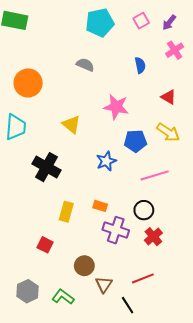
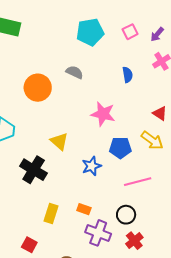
orange circle: (28, 83) -> (38, 88), moved
red triangle: (169, 97) -> (160, 113), moved
yellow triangle: (71, 124) -> (59, 141), moved

